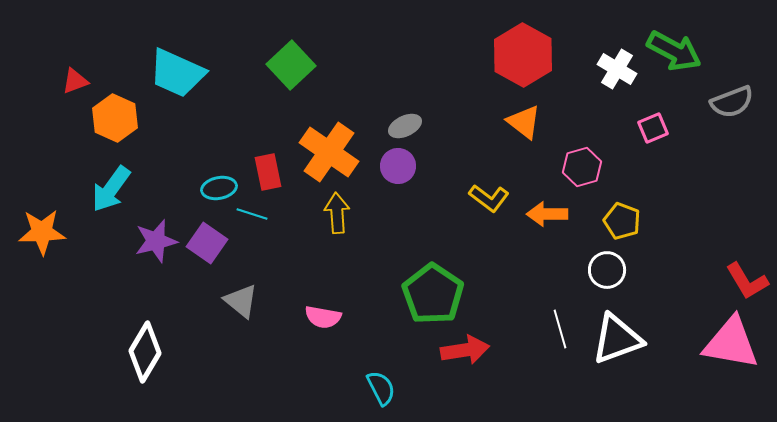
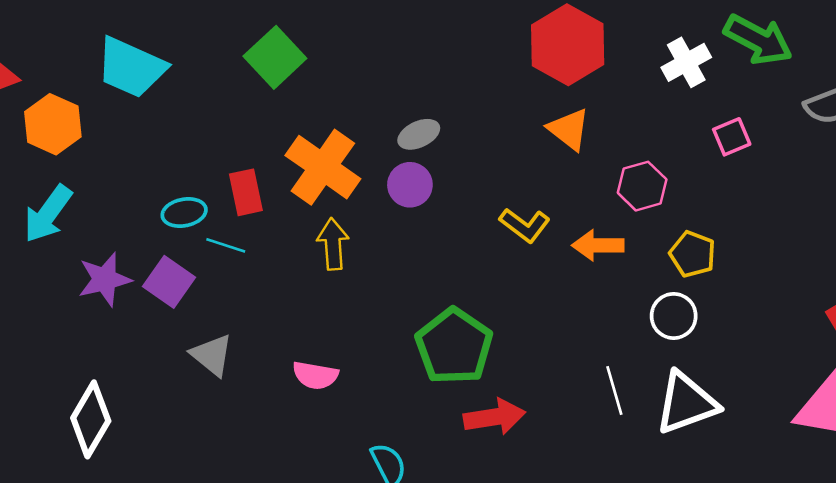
white cross: (617, 69) -> (686, 62), turned 30

